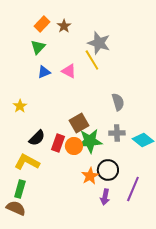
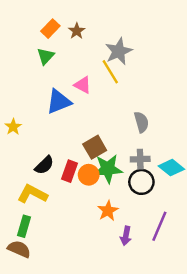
gray star: (99, 43) -> (119, 51), turned 30
blue triangle: (44, 72) -> (59, 102), moved, size x1.6
yellow star: (20, 106) -> (13, 127), moved
black circle: (108, 170) -> (141, 182), moved

